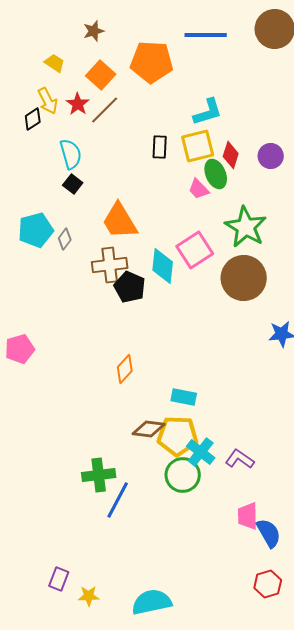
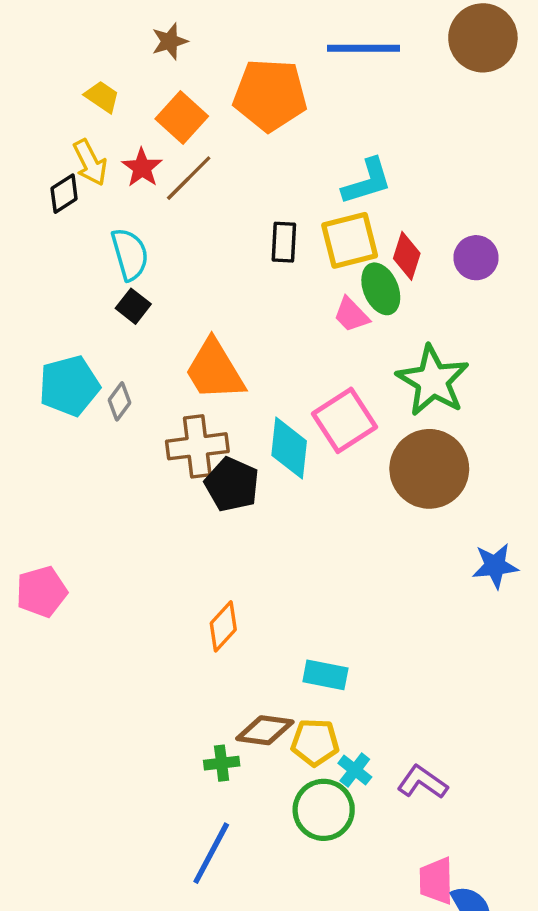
yellow pentagon: (178, 436) -> (315, 742), size x0.7
cyan cross: (201, 452) -> (355, 770), size x0.7
green cross: (99, 475) -> (222, 763), moved, size x0.6

